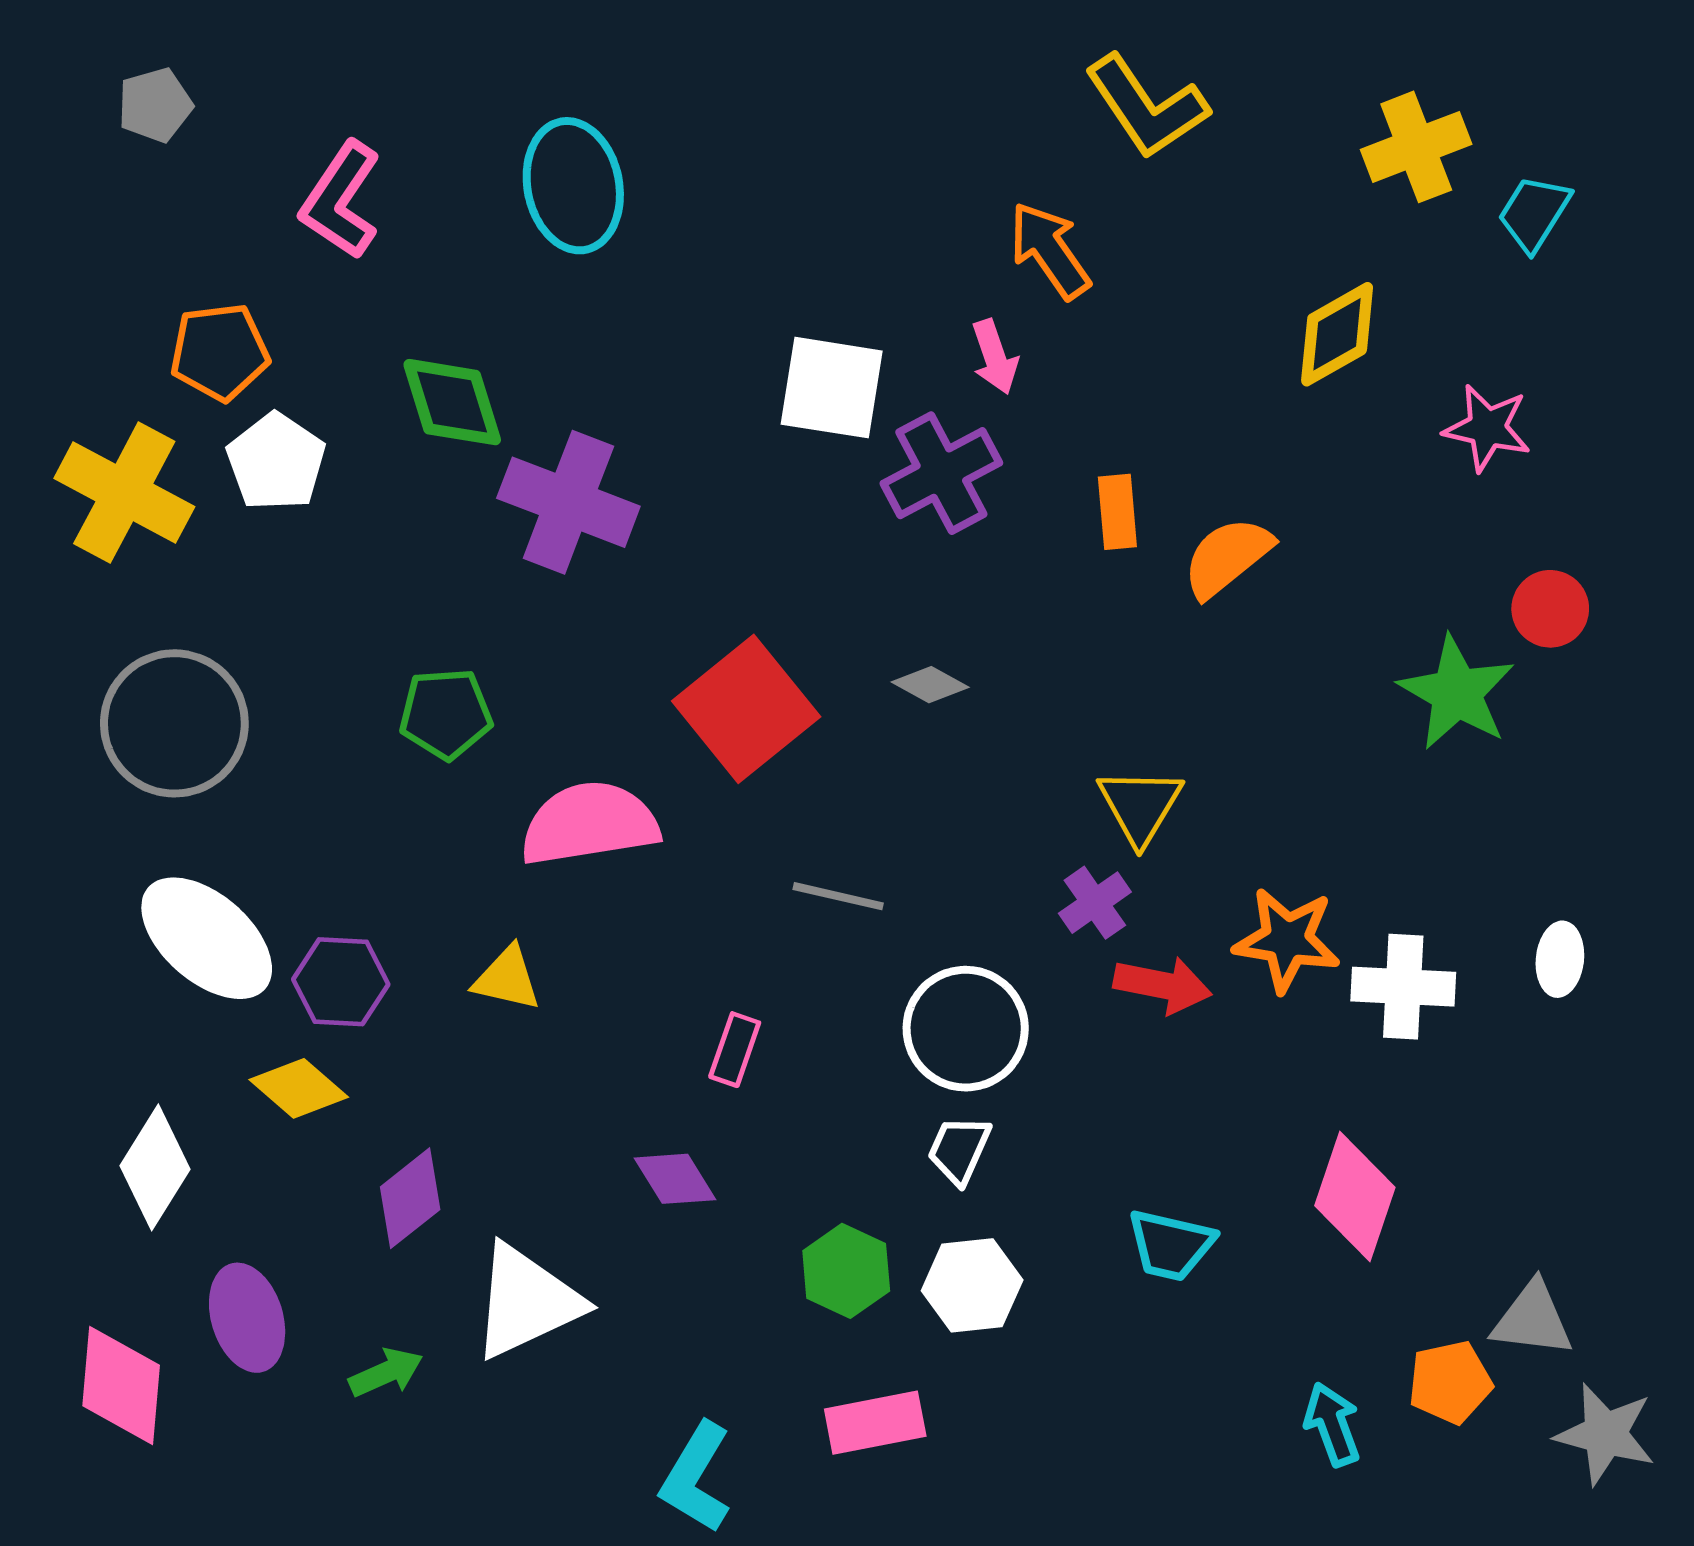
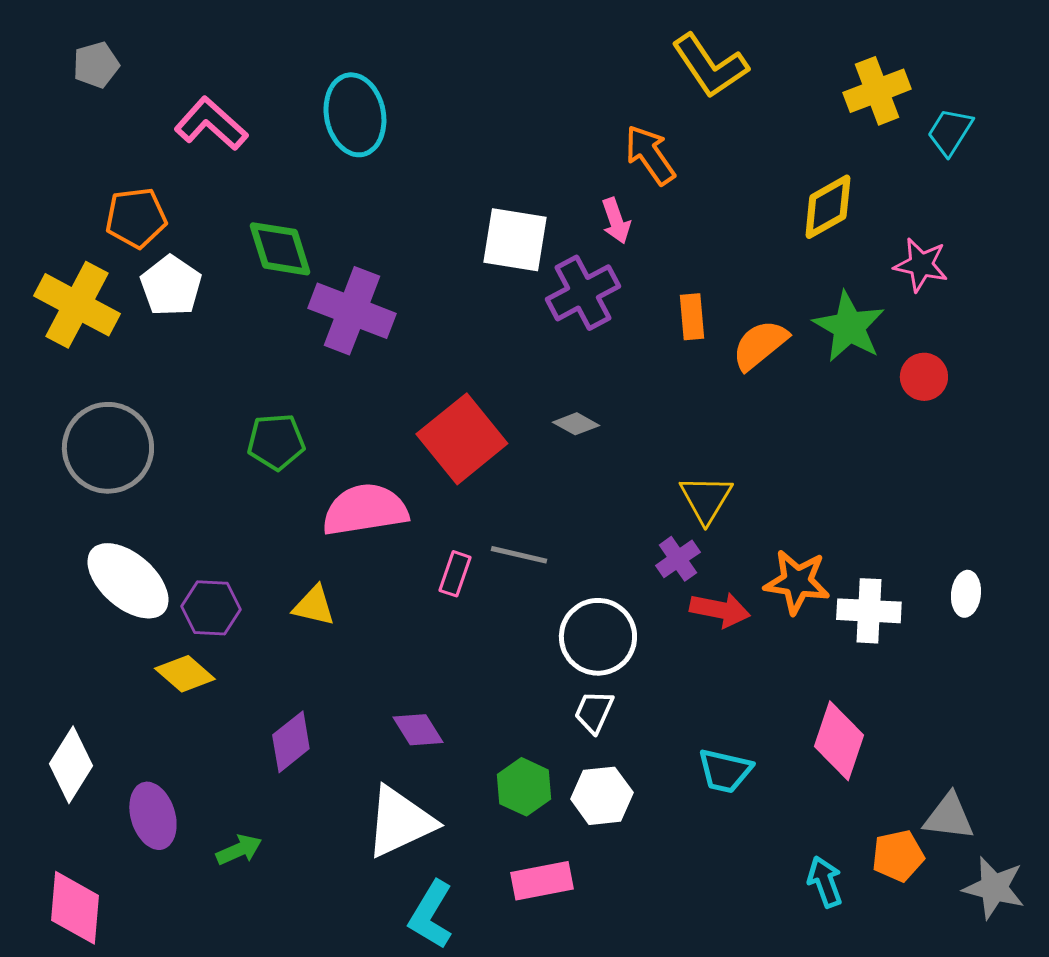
pink L-shape: (341, 200) -> (211, 124), turned 98
red circle: (1550, 609) -> (924, 377), moved
green star: (1457, 693) -> (849, 327), moved
pink rectangle: (735, 1050) -> (455, 574), moved
white diamond: (155, 1167) -> (71, 765), moved
purple diamond: (410, 1198) -> (291, 742), moved
white triangle: (526, 1302) -> (400, 822), moved
pink diamond: (121, 1385) -> (75, 908), moved

